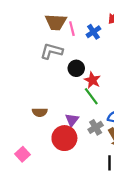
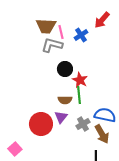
gray L-shape: (52, 51) -> (52, 45), moved
green line: (91, 96) -> (79, 95), turned 30
brown semicircle: (40, 112) -> (65, 100), moved
red circle: (64, 138) -> (41, 124), moved

